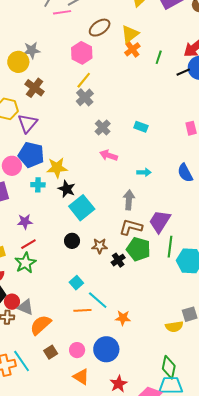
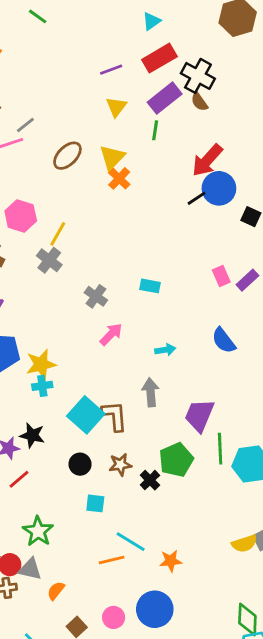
pink hexagon: (82, 53) -> (21, 216), moved
green line: (159, 57) -> (155, 130), moved
gray cross: (85, 97) -> (49, 260), moved
pink arrow: (109, 155) -> (111, 334), turned 126
cyan cross: (38, 185) -> (42, 386), moved
black star: (67, 189) -> (32, 435), moved
brown L-shape: (131, 227) -> (115, 416), moved, turned 80
green pentagon: (138, 249) -> (176, 460), turned -30
green star: (25, 263) -> (38, 531), moved
cyan square: (76, 283) -> (95, 503), moved, turned -32
orange semicircle: (41, 325) -> (56, 591), size x0.6
yellow semicircle: (174, 327) -> (244, 544), moved

